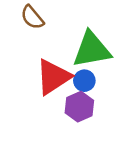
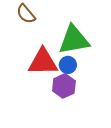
red triangle: (53, 77) -> (43, 62), turned 32

